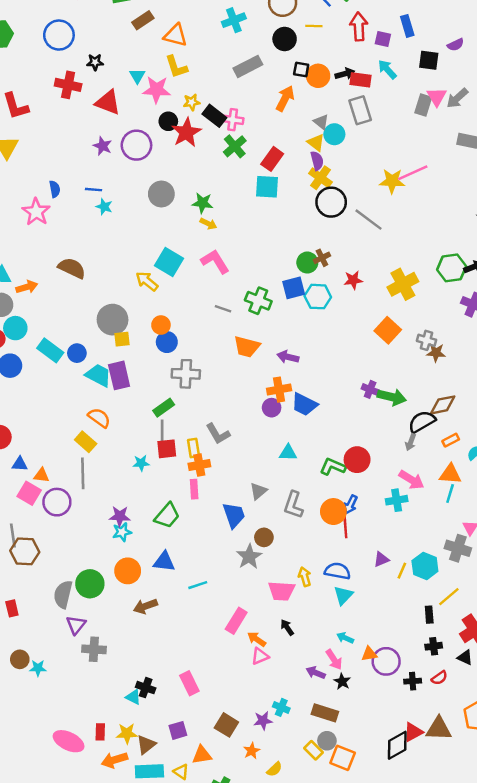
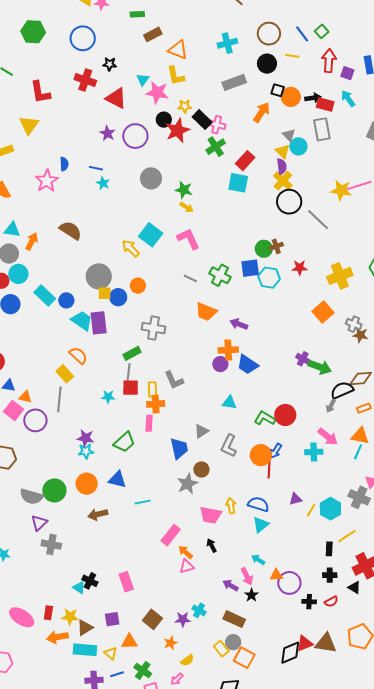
orange arrow: (27, 287) -> (32, 241), turned -54
blue circle: (167, 342) -> (118, 297), moved
gray semicircle: (63, 594) -> (31, 497), turned -95

